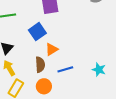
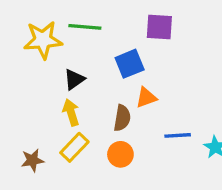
blue line: (65, 69) -> (178, 135), moved

